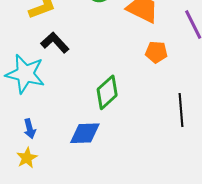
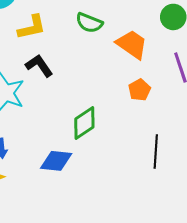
orange pentagon: (156, 52) -> (139, 90), turned 30

